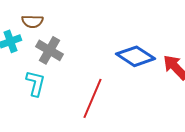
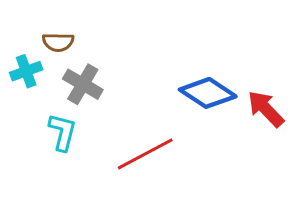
red line: (92, 98) -> (145, 154), turned 39

